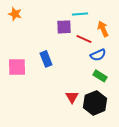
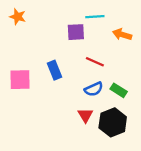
orange arrow: (103, 29) -> (122, 34), turned -49
red line: (84, 39) -> (95, 62), moved
blue semicircle: (98, 55) -> (94, 89), moved

